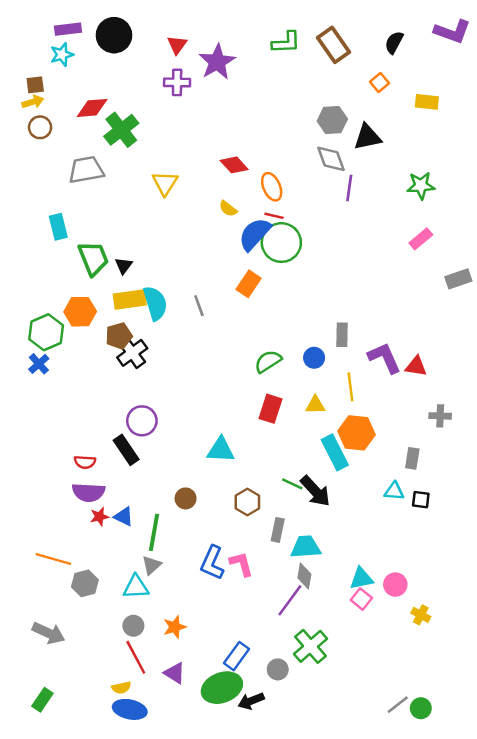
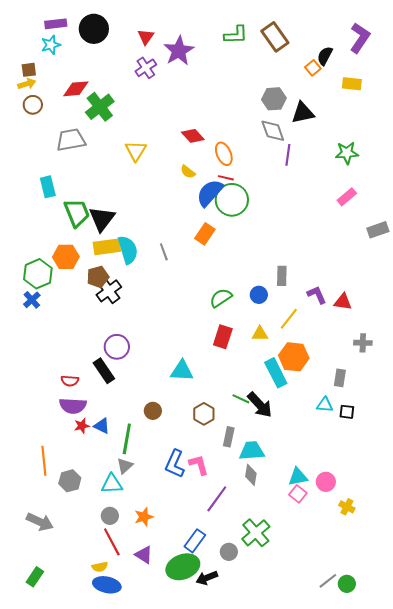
purple L-shape: (452, 32) -> (360, 38), moved, turned -76
black semicircle: (394, 42) -> (325, 56), moved
purple cross: (177, 82) -> (146, 68), turned -35
black triangle: (124, 266) -> (102, 219), size x1.8
purple L-shape: (384, 358) -> (317, 295), size x0.7
yellow line: (350, 387) -> (289, 319), turned 45
orange line: (53, 559) -> (44, 461), turned 68
purple line: (290, 600) -> (217, 499), moved

